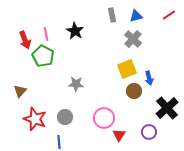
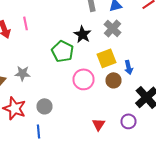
black star: (75, 31) -> (82, 34), moved
green pentagon: (43, 56) -> (62, 51), moved
gray star: (76, 84) -> (22, 73), moved
pink circle: (104, 118) -> (84, 79), moved

